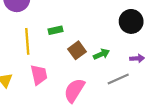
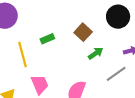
brown square: (77, 50) -> (83, 32), moved

